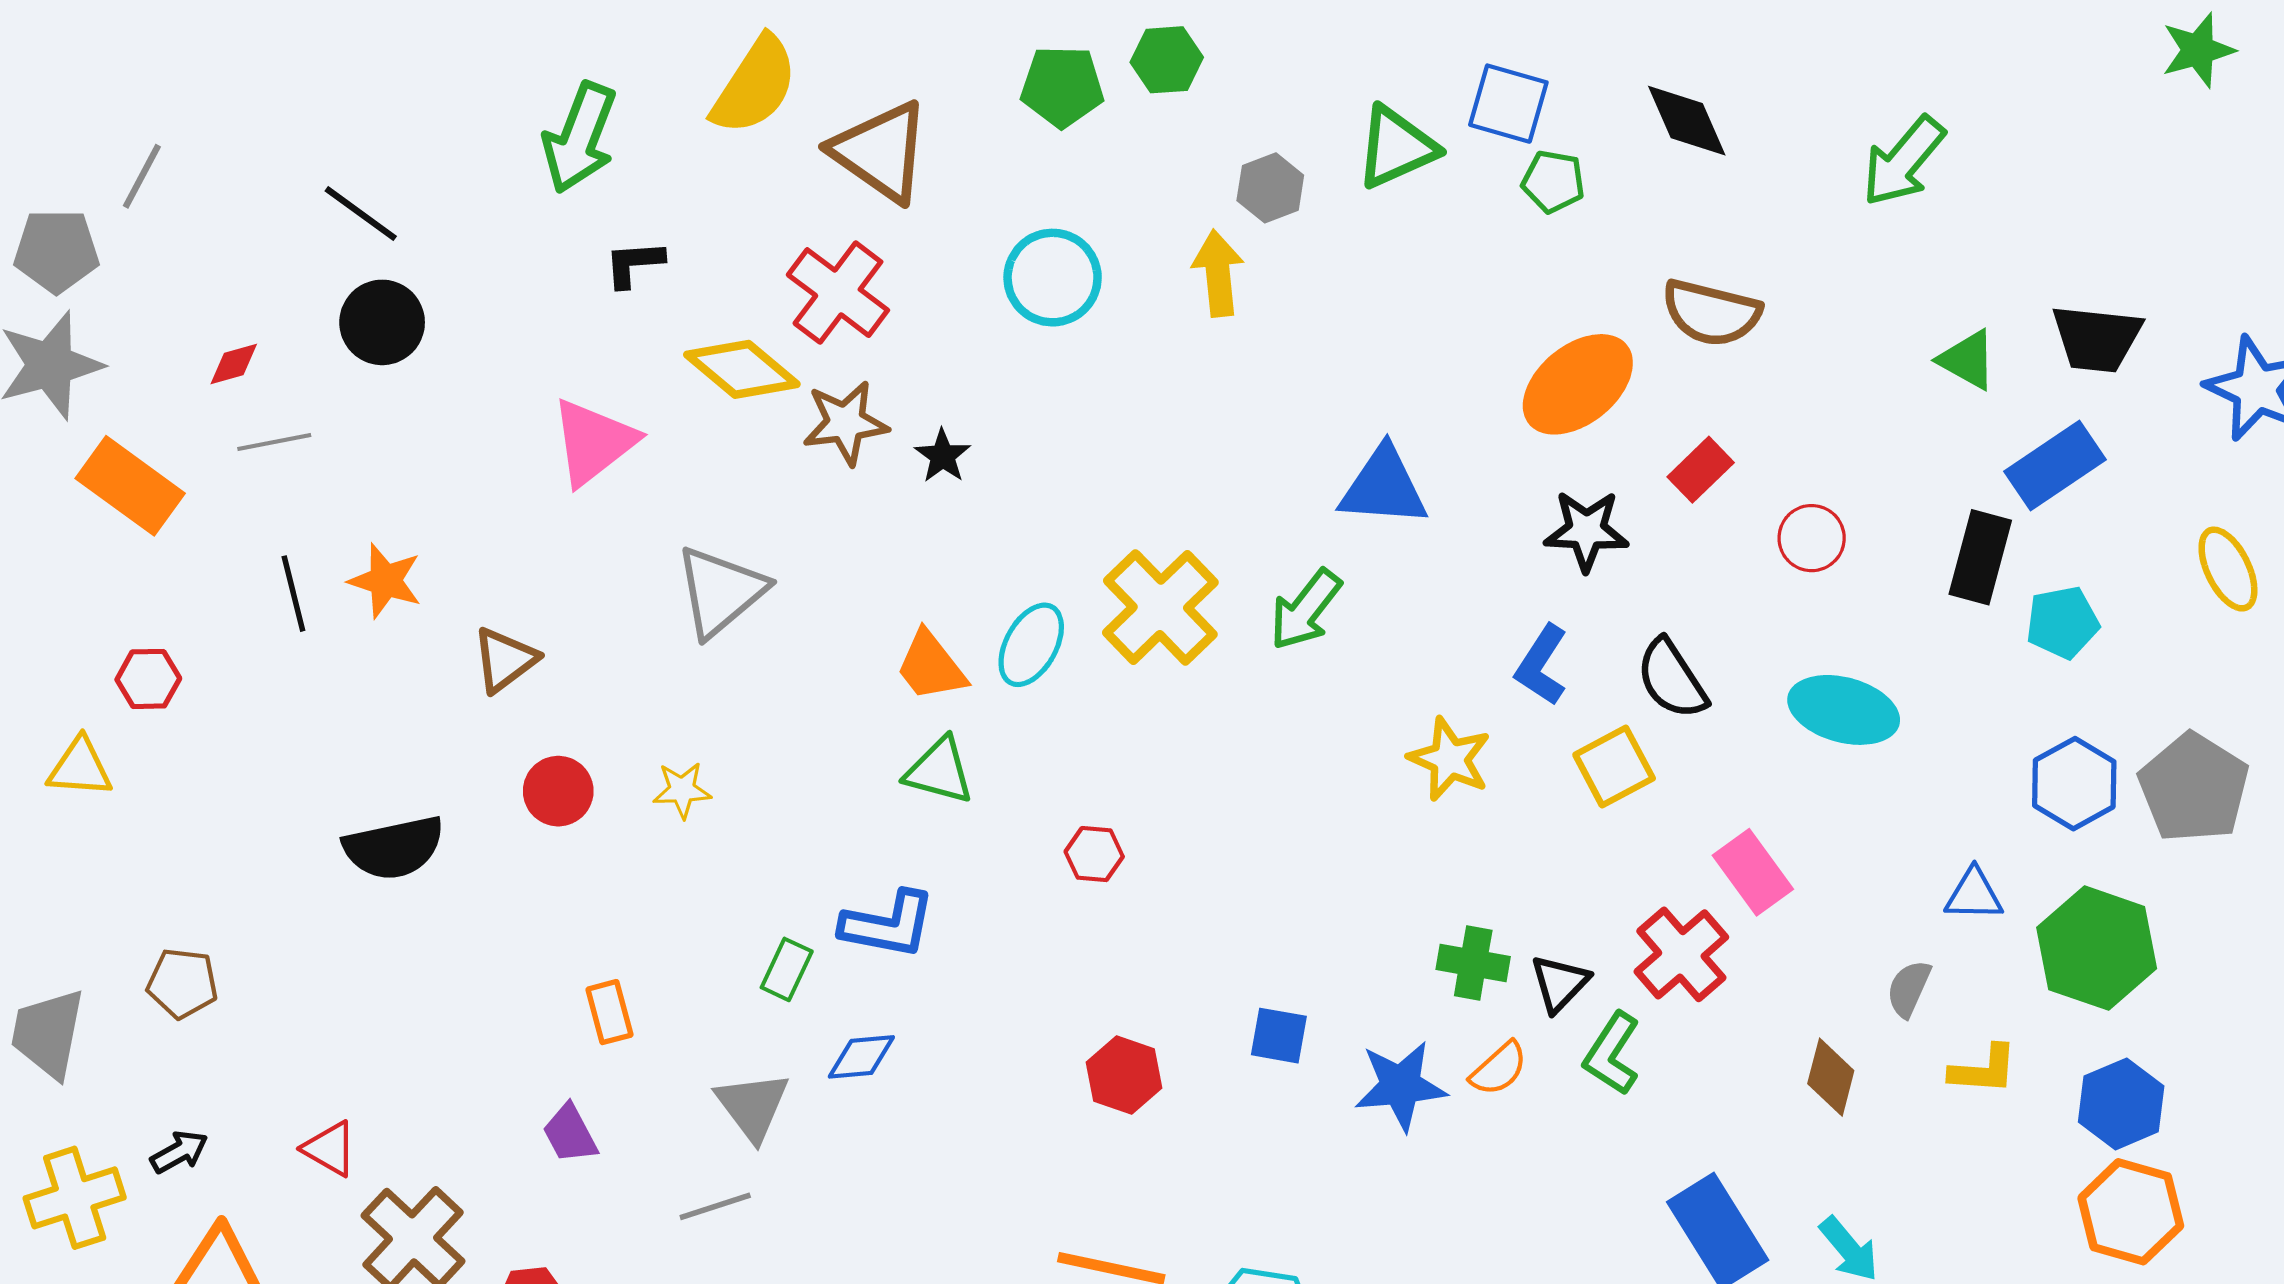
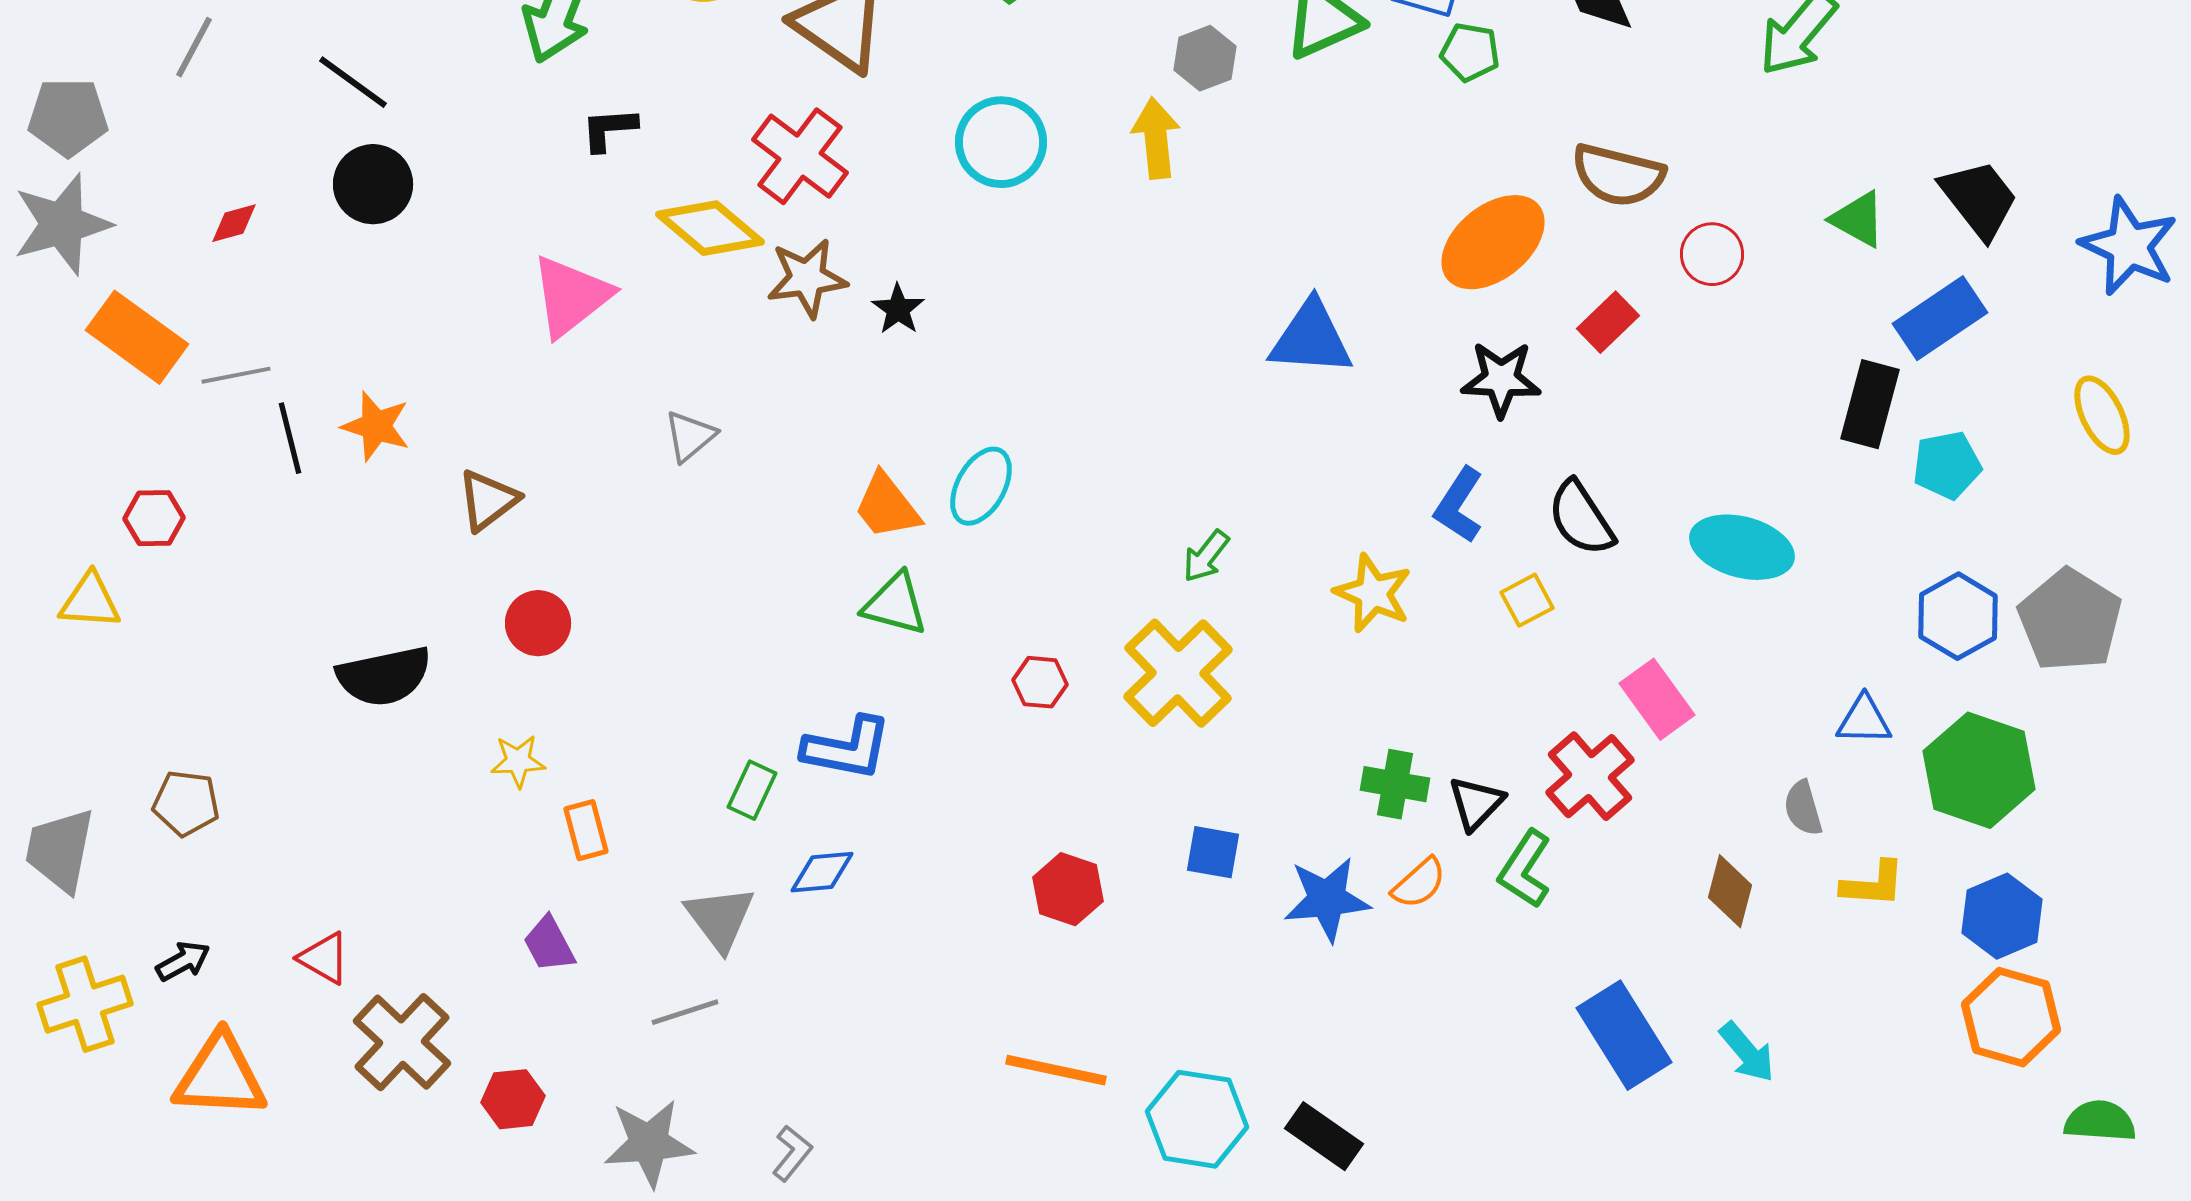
gray line: (142, 176) -> (194, 47), moved
black trapezoid: (2097, 338) -> (1979, 199), turned -134
gray line: (274, 442) -> (236, 375), moved
red circle: (1812, 538) -> (1712, 254), moved
gray triangle: (721, 591) -> (690, 436), size x0.6
yellow cross: (1160, 607) -> (1178, 673), moved
green arrow: (1306, 610) -> (1206, 556), moved, size x0.7
yellow square: (1614, 767) -> (1527, 600), size x0.7
yellow star: (682, 790) -> (518, 761), moved
gray semicircle: (1909, 989) -> (1803, 808), turned -40

